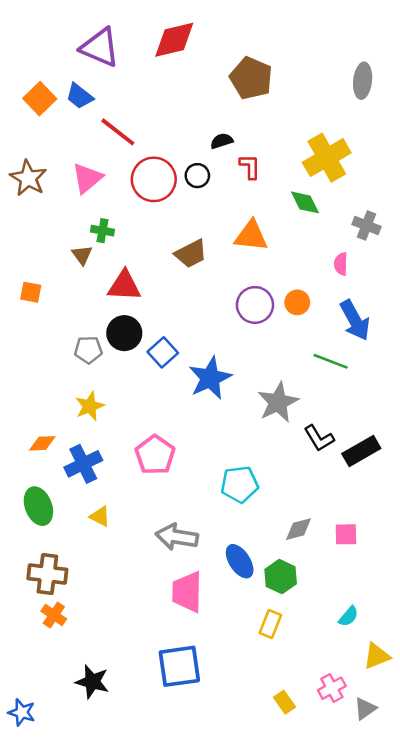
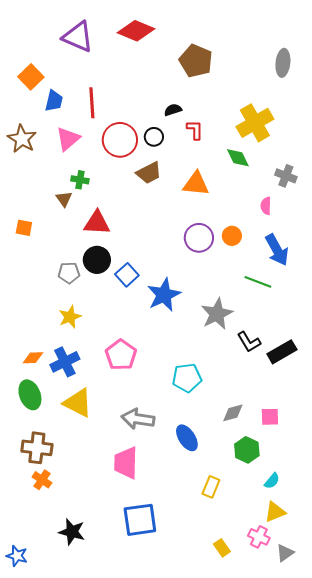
red diamond: (174, 40) -> (136, 31), turned 36
blue trapezoid: (79, 96) -> (54, 101), moved, turned -115
red line: (118, 132) -> (92, 103), turned 48
brown trapezoid: (191, 254) -> (149, 173), moved
orange diamond: (42, 443) -> (33, 358), moved
yellow triangle: (100, 516) -> (78, 403), size x1.8
green hexagon: (281, 577) -> (247, 450), moved
pink trapezoid: (187, 592) -> (126, 463), moved
yellow triangle: (377, 656) -> (275, 512), moved
pink cross: (332, 688) -> (259, 537), turned -35

